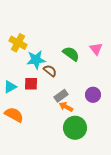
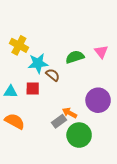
green semicircle: (71, 54) -> (75, 57), turned -54
cyan triangle: (10, 87) -> (11, 92), turned 32
purple circle: (93, 95) -> (98, 100), size x1.5
gray rectangle: (61, 96) -> (59, 121), moved

